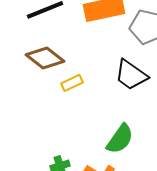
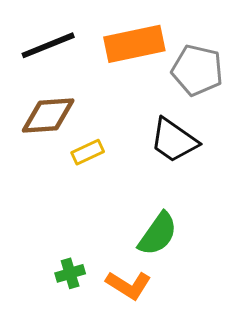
brown diamond: (45, 58) -> (48, 115), turned -42

